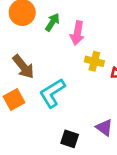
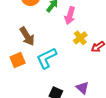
yellow cross: (94, 61) -> (80, 38), turned 32

